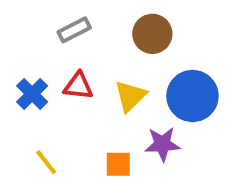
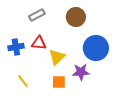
blue cross: (32, 94) -> (16, 47), turned 35
yellow triangle: (130, 96) -> (57, 57), moved

